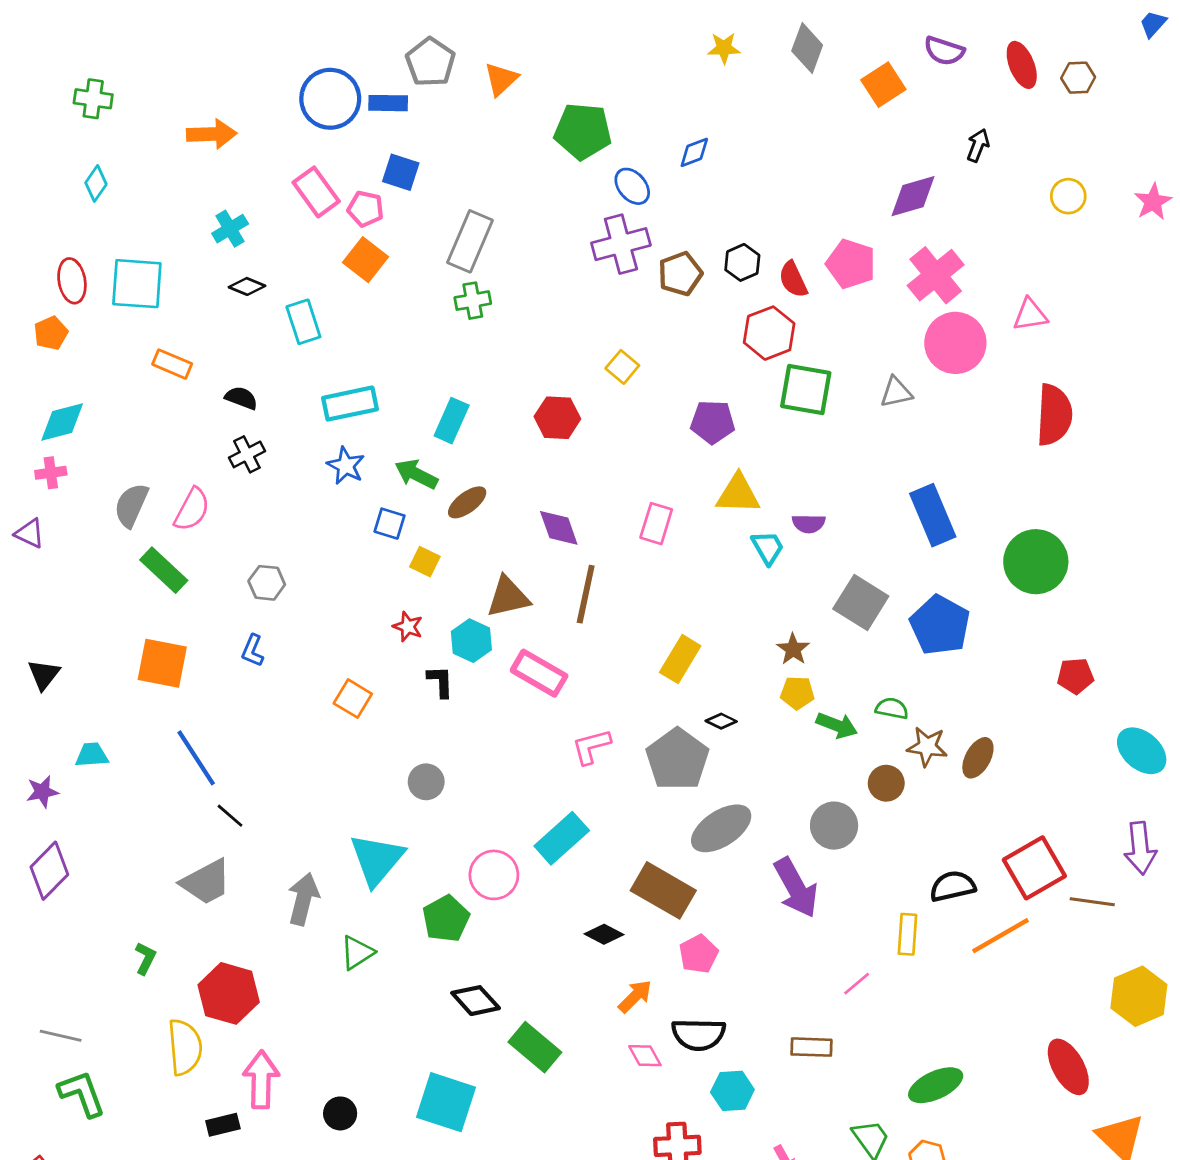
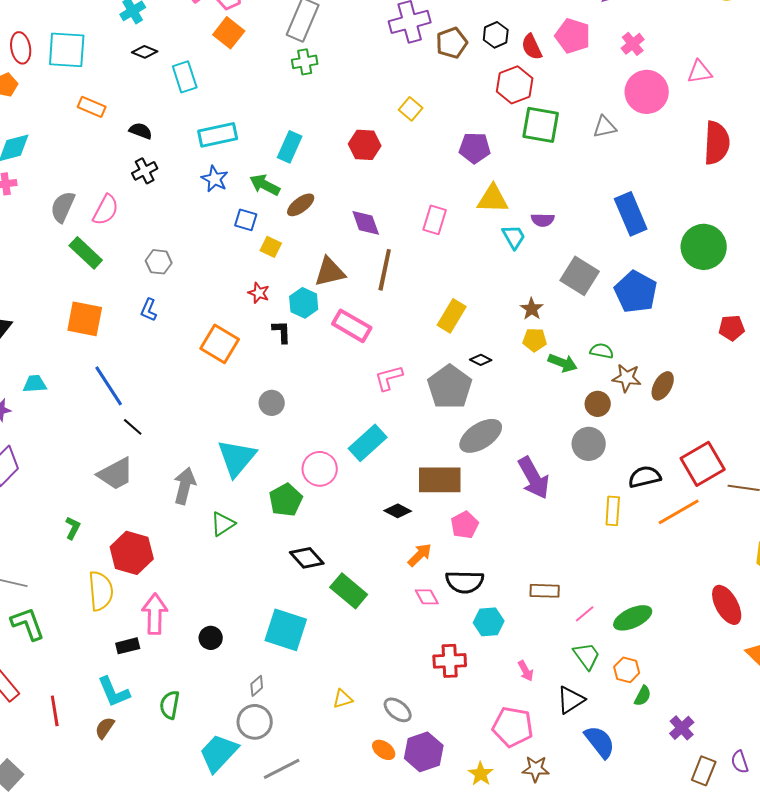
pink cross: (936, 275) -> (633, 44), size x0.6
orange square: (353, 699) -> (220, 344), size x1.4
gray circle: (834, 826) -> (589, 444), moved
brown rectangle: (663, 890) -> (440, 480), turned -30
pink line: (857, 984) -> (585, 614), moved

